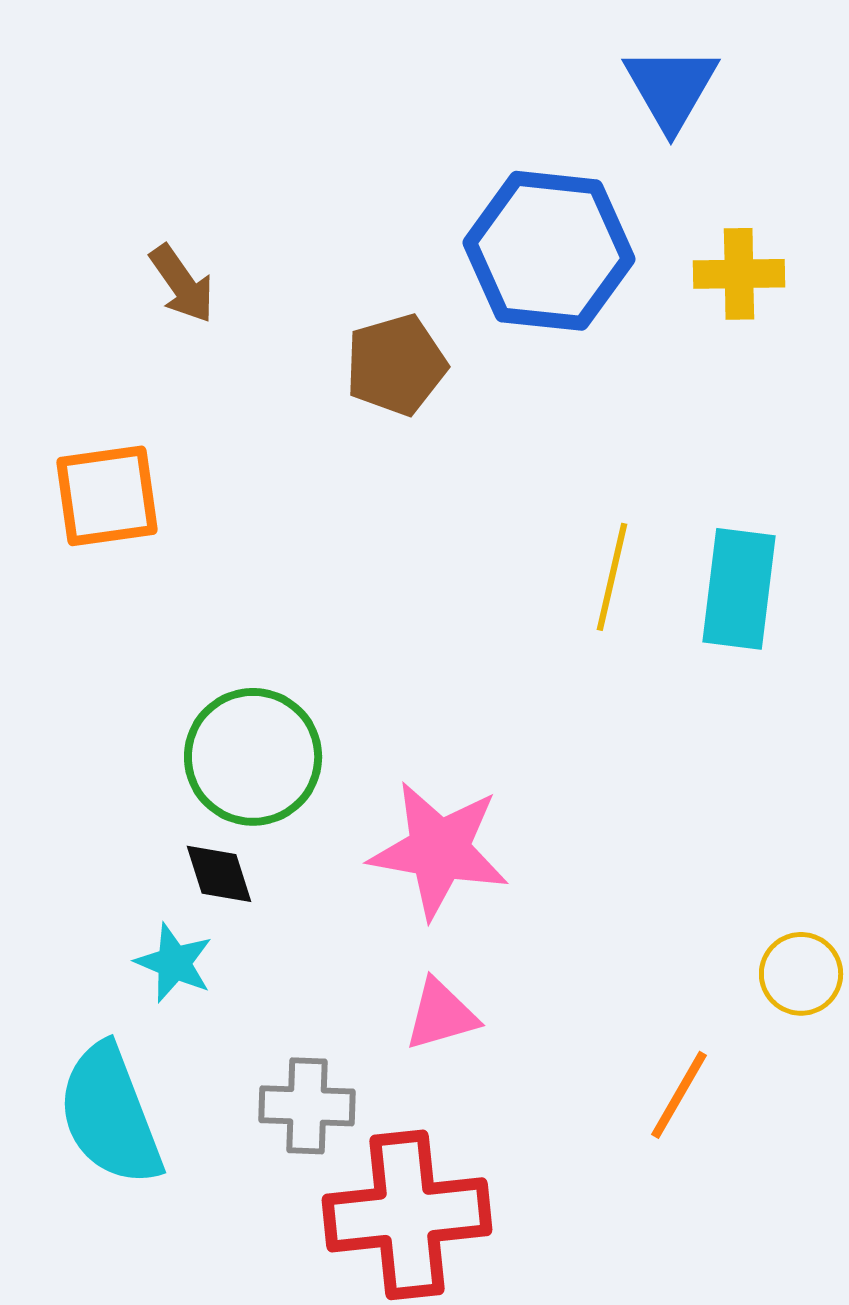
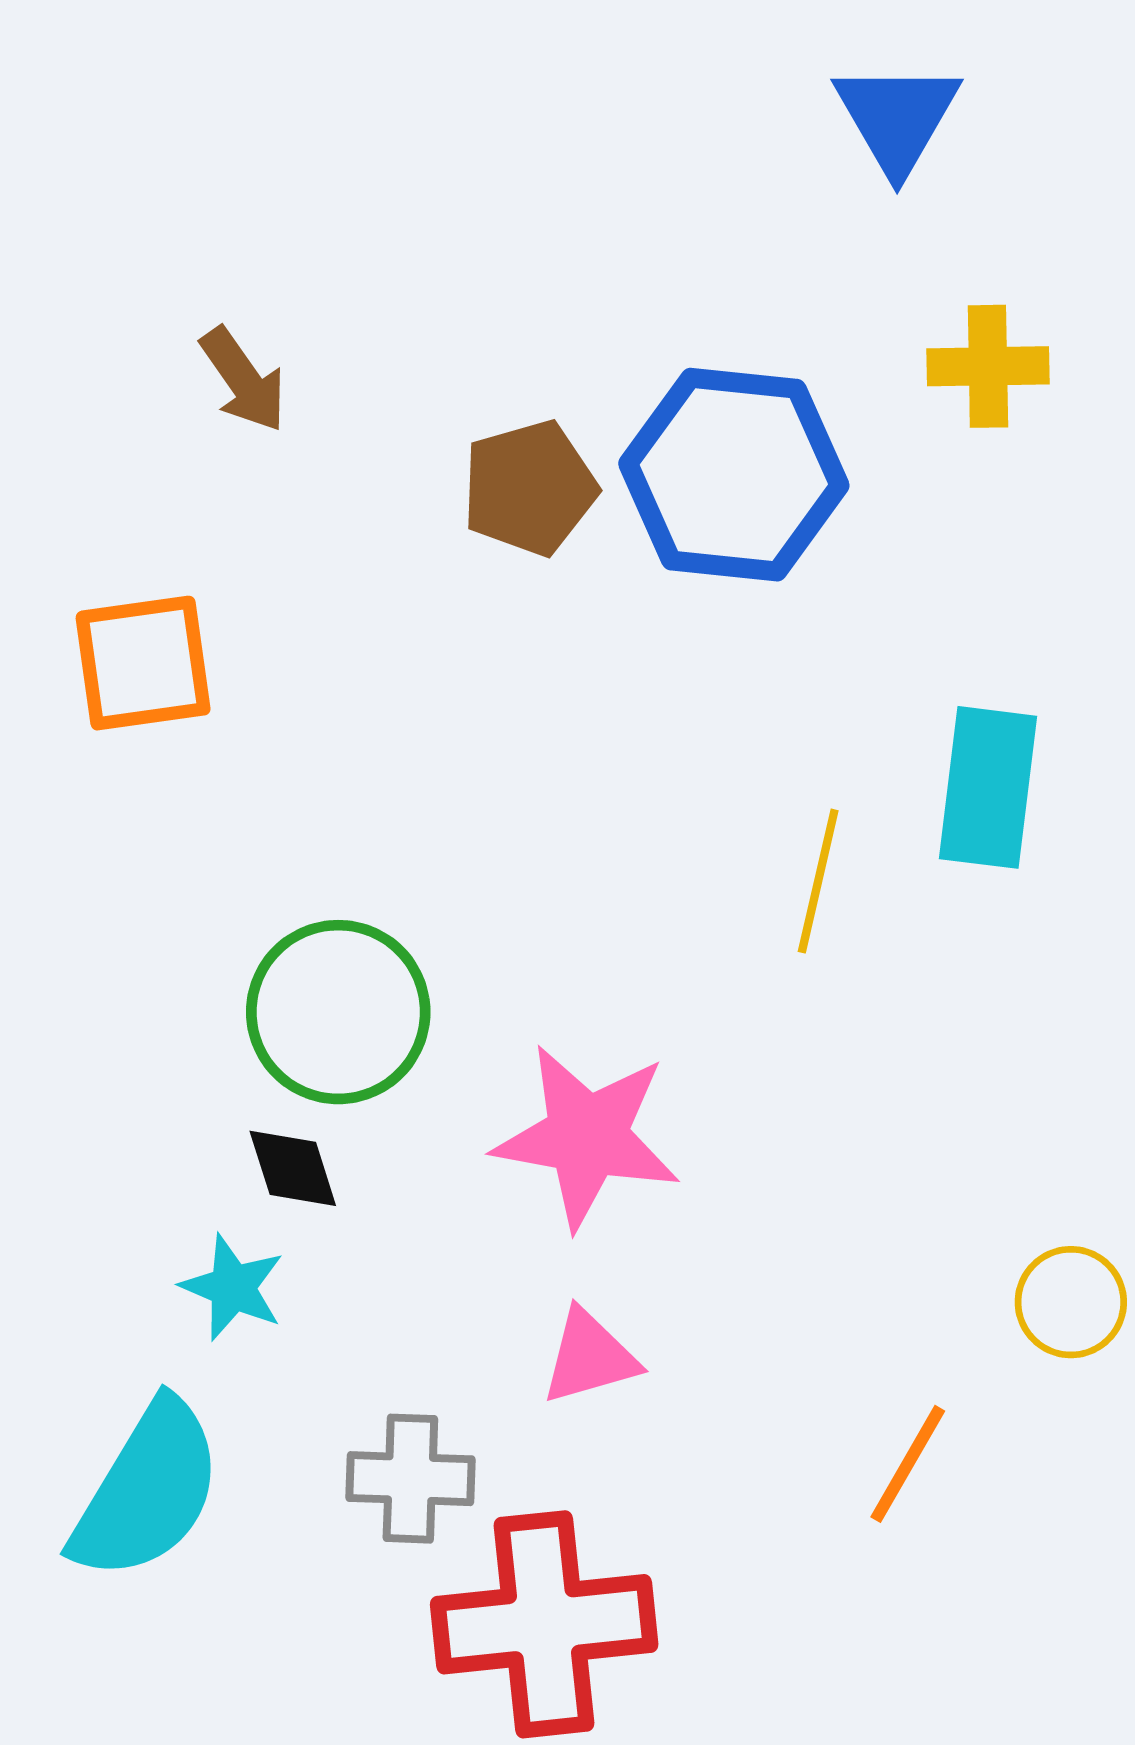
blue hexagon: (549, 251) -> (734, 475), moved
yellow line: (612, 577) -> (818, 881), moved
cyan semicircle: (110, 1115) -> (147, 1491), turned -128

